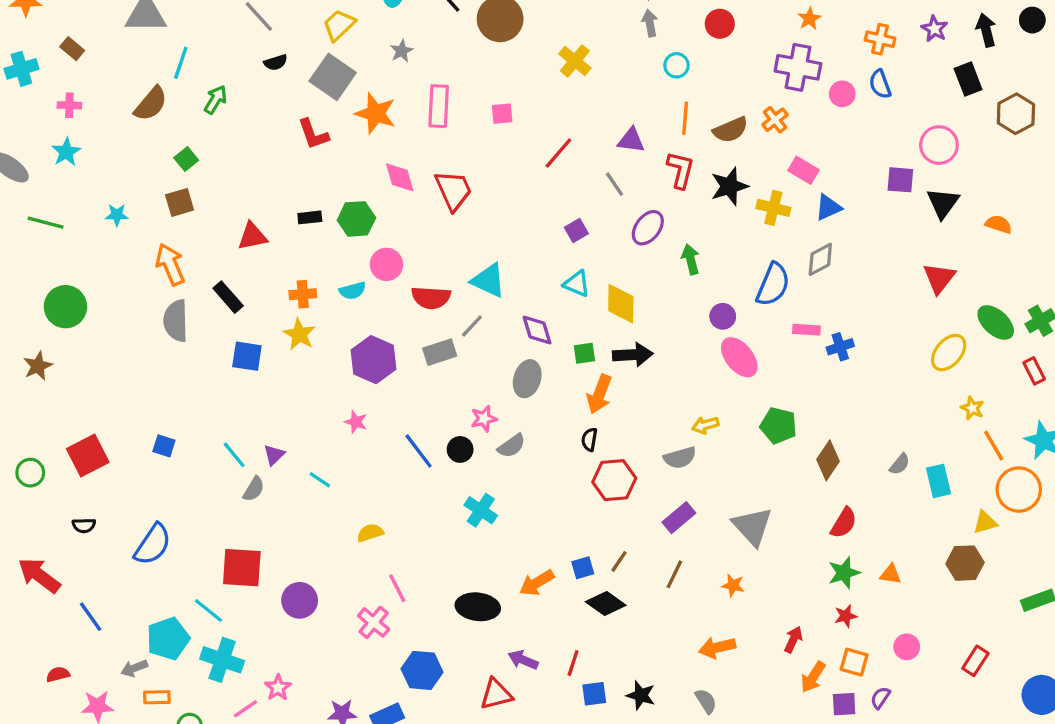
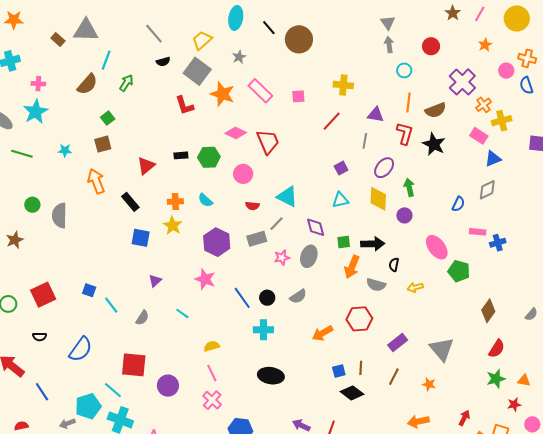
brown rectangle: (72, 49) -> (58, 39), moved
yellow cross: (575, 61) -> (343, 85), moved, turned -36
purple cross: (798, 67) -> (462, 82), moved, turned 32
pink circle: (842, 94) -> (506, 71), moved
pink rectangle: (439, 106) -> (260, 91), turned -50
orange cross: (775, 120) -> (484, 105), moved
cyan star: (66, 152) -> (36, 112), size x1.4
pink diamond: (400, 177) -> (236, 133), turned -50
gray line: (615, 184) -> (365, 141), turned 42
black star: (729, 186) -> (434, 144), turned -30
yellow cross: (773, 208) -> (502, 121), moved, turned -30
red triangle: (252, 236) -> (146, 166), turned -30
pink circle: (386, 264) -> (243, 174), moved
cyan triangle: (577, 284) -> (340, 200), turned -36
blue semicircle: (773, 284) -> (458, 204), size x0.6
cyan semicircle: (353, 291) -> (205, 200), turned 56
red semicircle: (431, 298) -> (252, 206), size x0.6
yellow diamond: (621, 304) -> (378, 199), moved
green circle: (65, 307) -> (32, 205), size x0.6
purple circle: (723, 316) -> (404, 215), moved
gray semicircle: (176, 321) -> (59, 215), moved
pink star: (484, 419) -> (282, 258), moved
pink star: (356, 422) -> (205, 279), size x1.5
green pentagon: (778, 426) -> (459, 271), moved
black semicircle: (589, 440) -> (394, 265), moved
cyan line: (234, 455) -> (111, 305), moved
purple triangle: (274, 455) -> (155, 281), moved
gray semicircle: (680, 458) -> (376, 285), moved, turned 30
cyan cross: (481, 510) -> (263, 330), moved, turned -36
brown line: (619, 561) -> (361, 368), turned -32
orange arrow: (537, 583) -> (323, 333), moved
pink line: (397, 588) -> (212, 373), moved
black ellipse: (478, 607) -> (271, 376), moved
red star: (846, 616) -> (514, 405), moved

